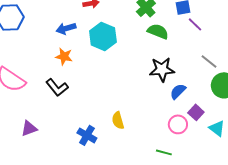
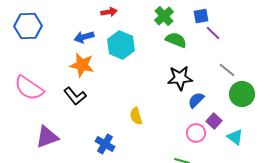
orange star: (64, 56) -> (82, 65), size x1.4
yellow semicircle: (118, 120) -> (136, 116), moved
purple triangle: (29, 128) -> (47, 137), size x1.4

